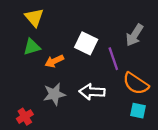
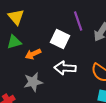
purple line: (113, 59) -> (78, 21), moved
white arrow: (92, 92) -> (65, 68), moved

